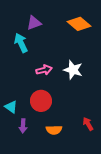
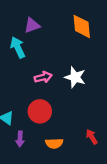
orange diamond: (79, 24) -> (82, 26), turned 45

